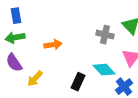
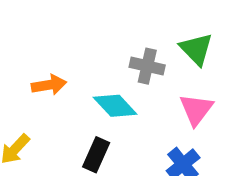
cyan diamond: (104, 70) -> (115, 106), moved

